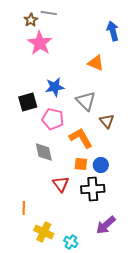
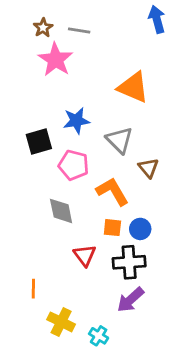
gray line: (49, 13) -> (79, 30), moved
blue arrow: (113, 31) -> (157, 19), moved
orange triangle: (96, 63) -> (133, 87), size x1.4
purple arrow: (106, 225) -> (130, 300), moved

